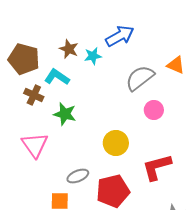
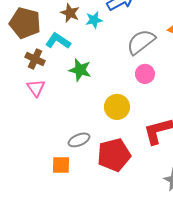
pink circle: (154, 110) -> (145, 74), moved
green star: (65, 114) -> (80, 70), moved
pink triangle: (35, 145) -> (36, 88), moved, size x0.7

